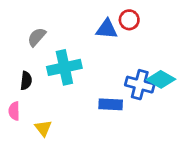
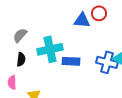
gray semicircle: (37, 37) -> (20, 35), moved
blue rectangle: (111, 104) -> (71, 61), moved

